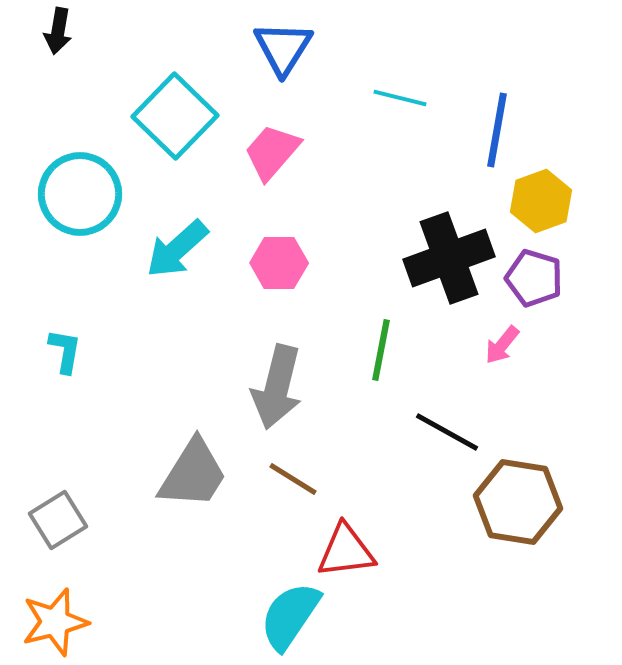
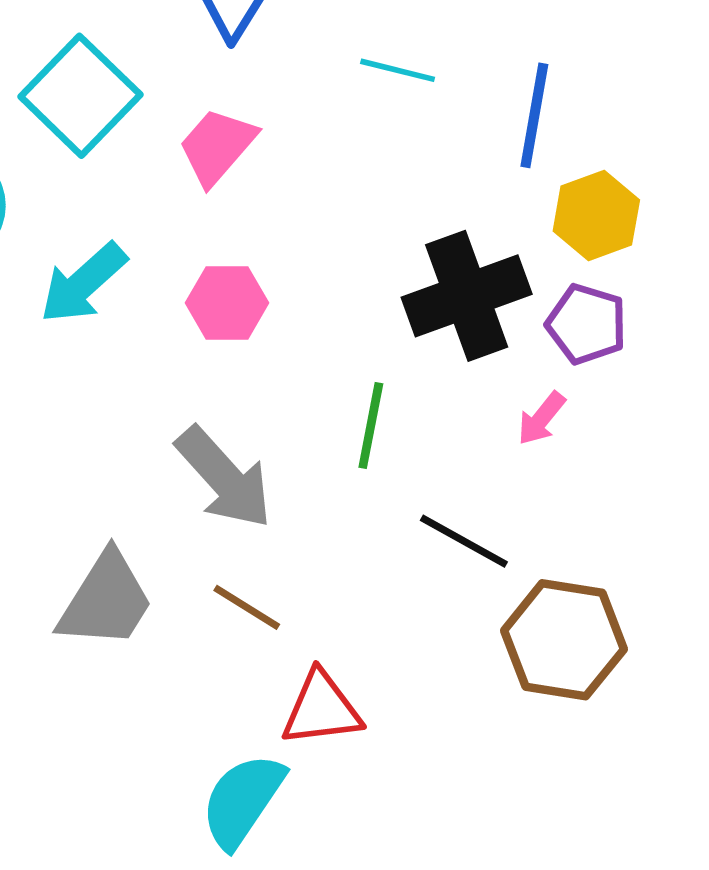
gray arrow: (277, 387) -> (224, 478), turned -56

